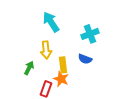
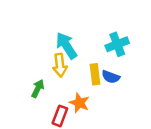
cyan arrow: (51, 22) -> (66, 46), moved
yellow rectangle: (63, 65) -> (95, 74), moved

